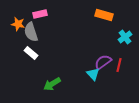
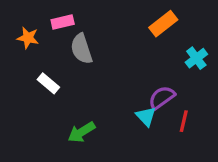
orange rectangle: (104, 15) -> (163, 24), turned -54
gray semicircle: (31, 32) -> (81, 49), moved
red line: (119, 65) -> (184, 121), moved

